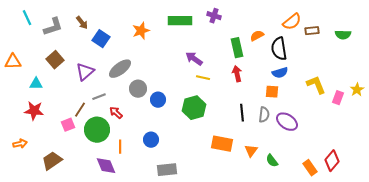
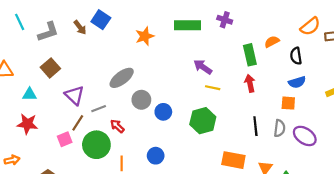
blue square: (101, 39) -> (101, 20), moved
black semicircle: (279, 49) -> (296, 56), size x0.7
purple triangle: (85, 72) -> (74, 95), moved, turned -36

